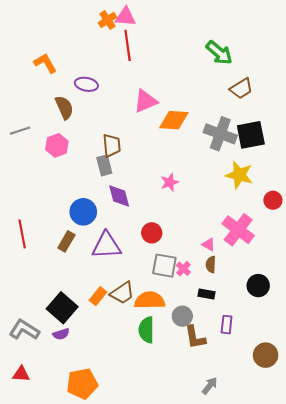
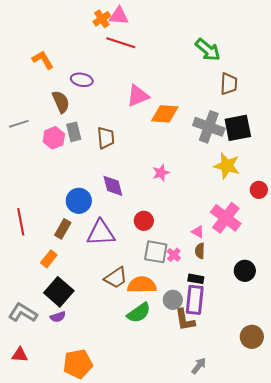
red line: (128, 45) -> (121, 43), turned -64
brown trapezoid: (241, 89) -> (229, 84), turned -55
gray rectangle: (104, 165) -> (74, 132), moved
orange rectangle: (98, 296) -> (49, 259), moved
purple rectangle: (227, 325) -> (195, 300), moved, size x1.6
green semicircle: (146, 330) -> (139, 313), turned -125

